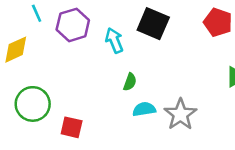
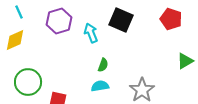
cyan line: (37, 13) -> (19, 12), moved
cyan semicircle: (144, 109) -> (100, 86), moved

